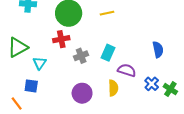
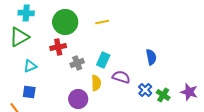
green triangle: (18, 47) -> (19, 37), moved
cyan triangle: (39, 63) -> (30, 66), moved, turned 32
yellow semicircle: (113, 88) -> (96, 83), moved

